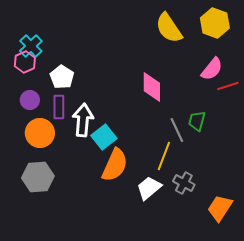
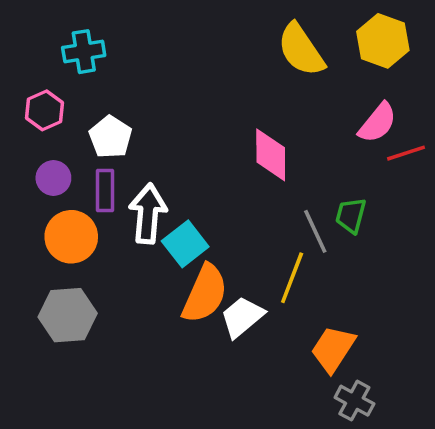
cyan cross: (31, 46) -> (84, 52), moved, turned 35
gray cross: (184, 183) -> (354, 401), moved
white trapezoid: (149, 188) -> (242, 317), moved
orange trapezoid: (220, 208) -> (333, 349), moved

